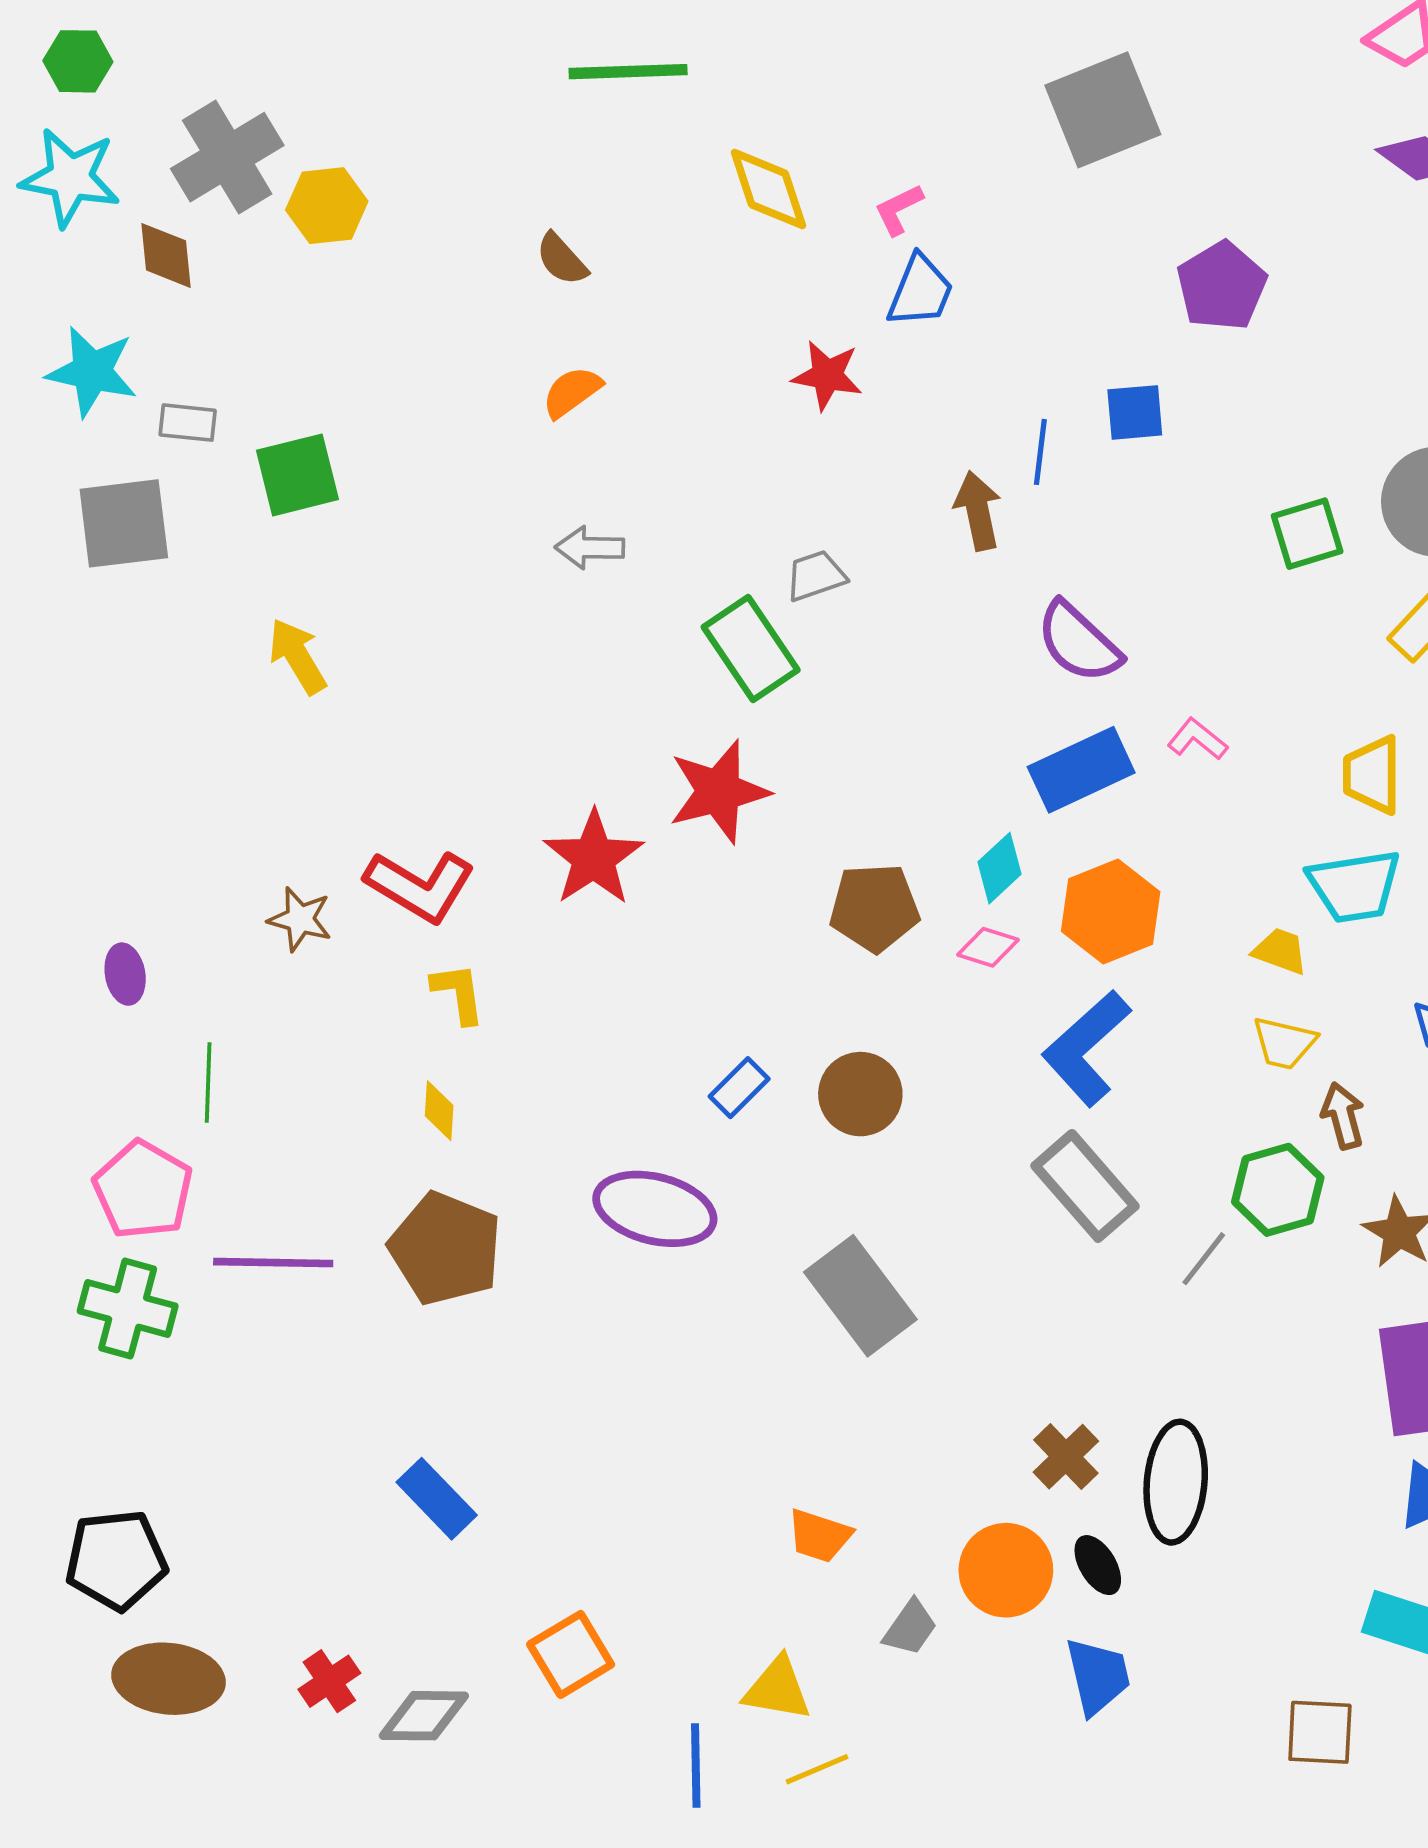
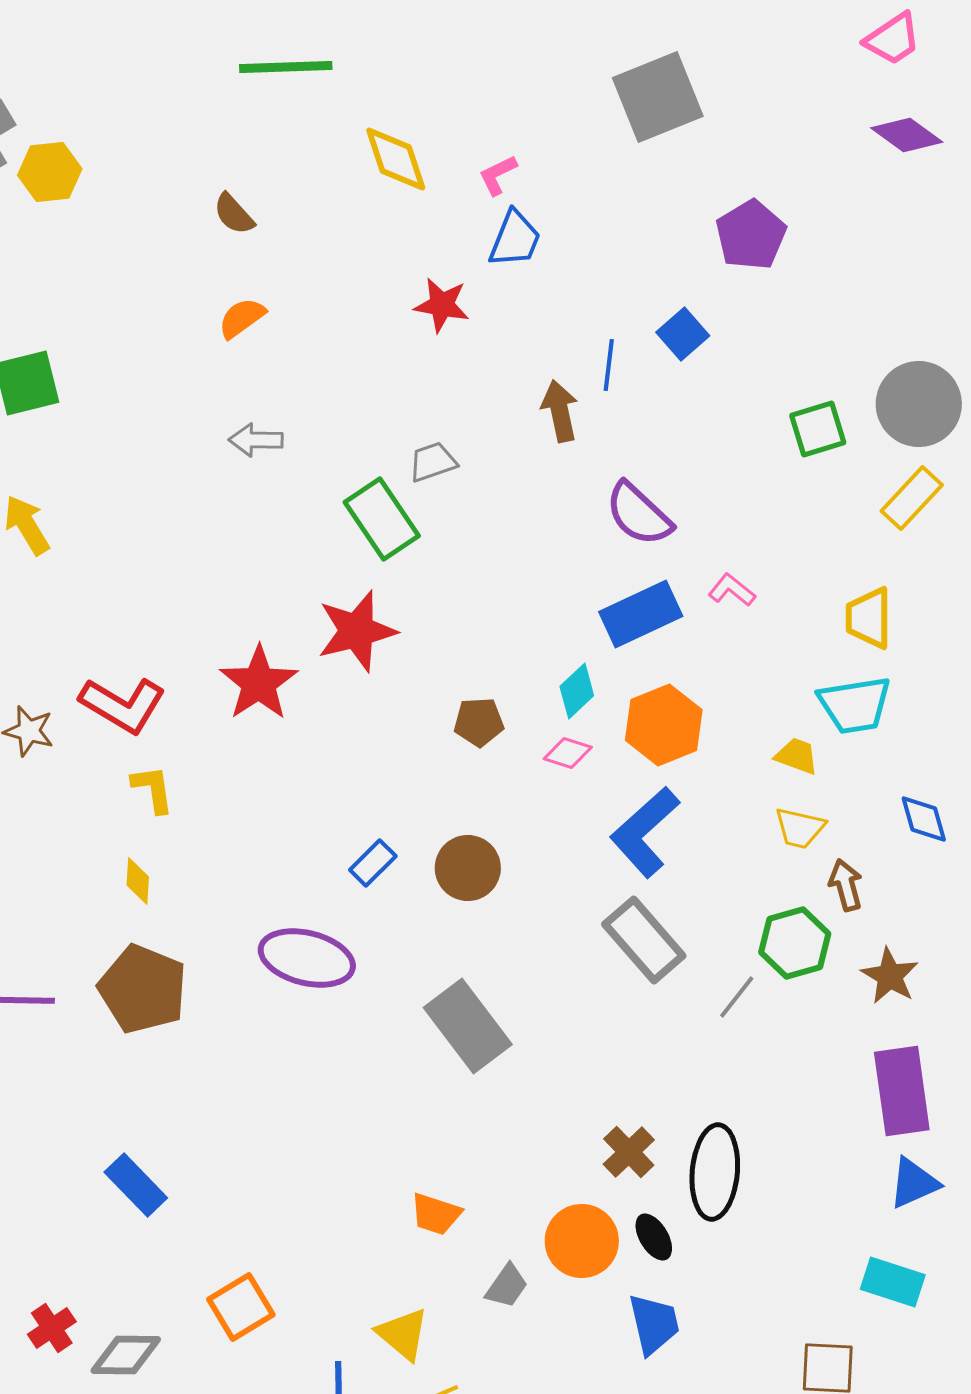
blue square: (1135, 412) -> (683, 334), turned -36
brown pentagon: (874, 908) -> (479, 722), size x0.7
yellow triangle: (777, 1689) -> (403, 1334), turned 30

